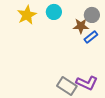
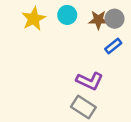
brown star: (81, 26) -> (98, 20), moved
purple L-shape: (87, 83) -> (90, 81), moved

